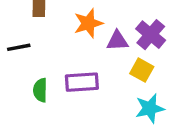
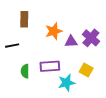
yellow square: (142, 70) -> (86, 70), moved
cyan star: (150, 108) -> (67, 83), moved

